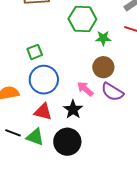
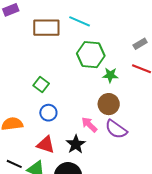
green square: (35, 52) -> (41, 85), turned -35
blue circle: (44, 80) -> (48, 113), size x0.6

